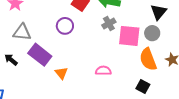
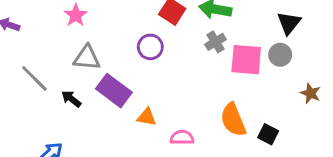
orange semicircle: (148, 59) -> (233, 120), moved
pink semicircle: (103, 71) -> (182, 137), moved
orange triangle: (61, 73) -> (147, 117), turned -40

